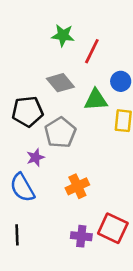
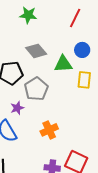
green star: (63, 35) -> (28, 15), moved
red line: (92, 51) -> (75, 18), moved

